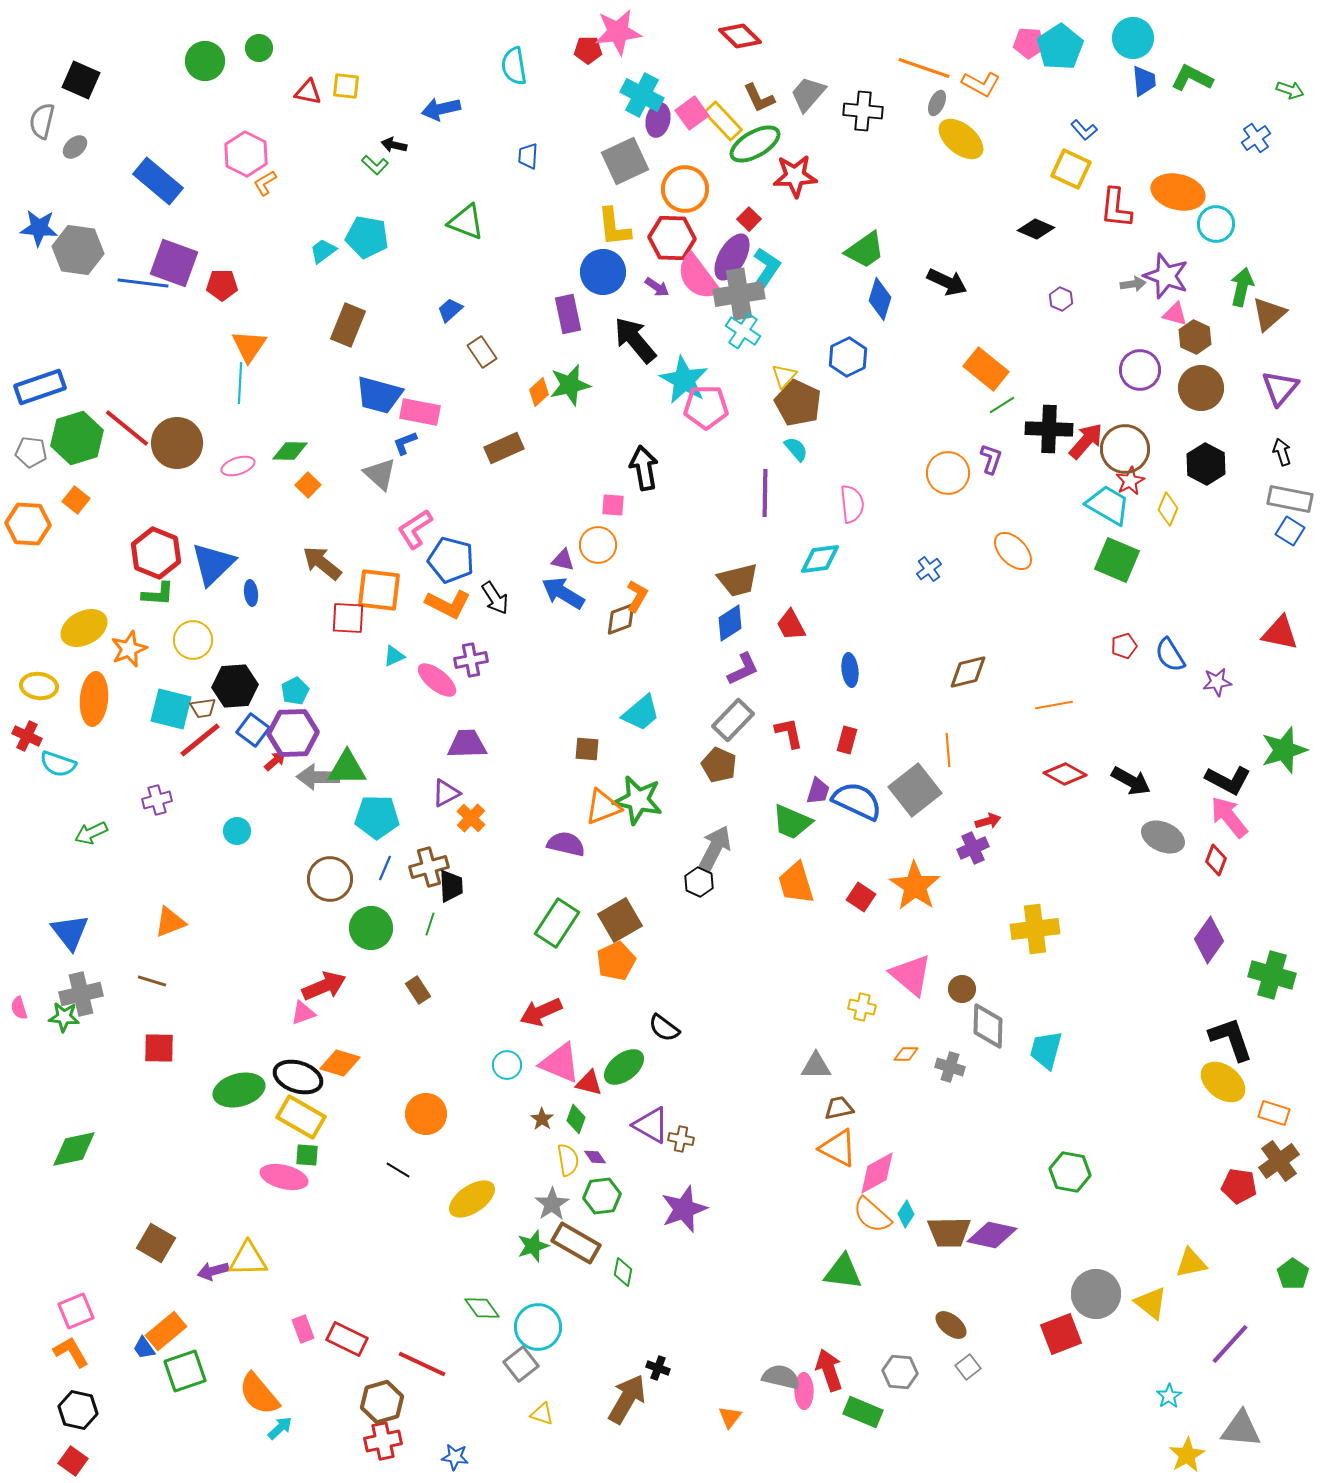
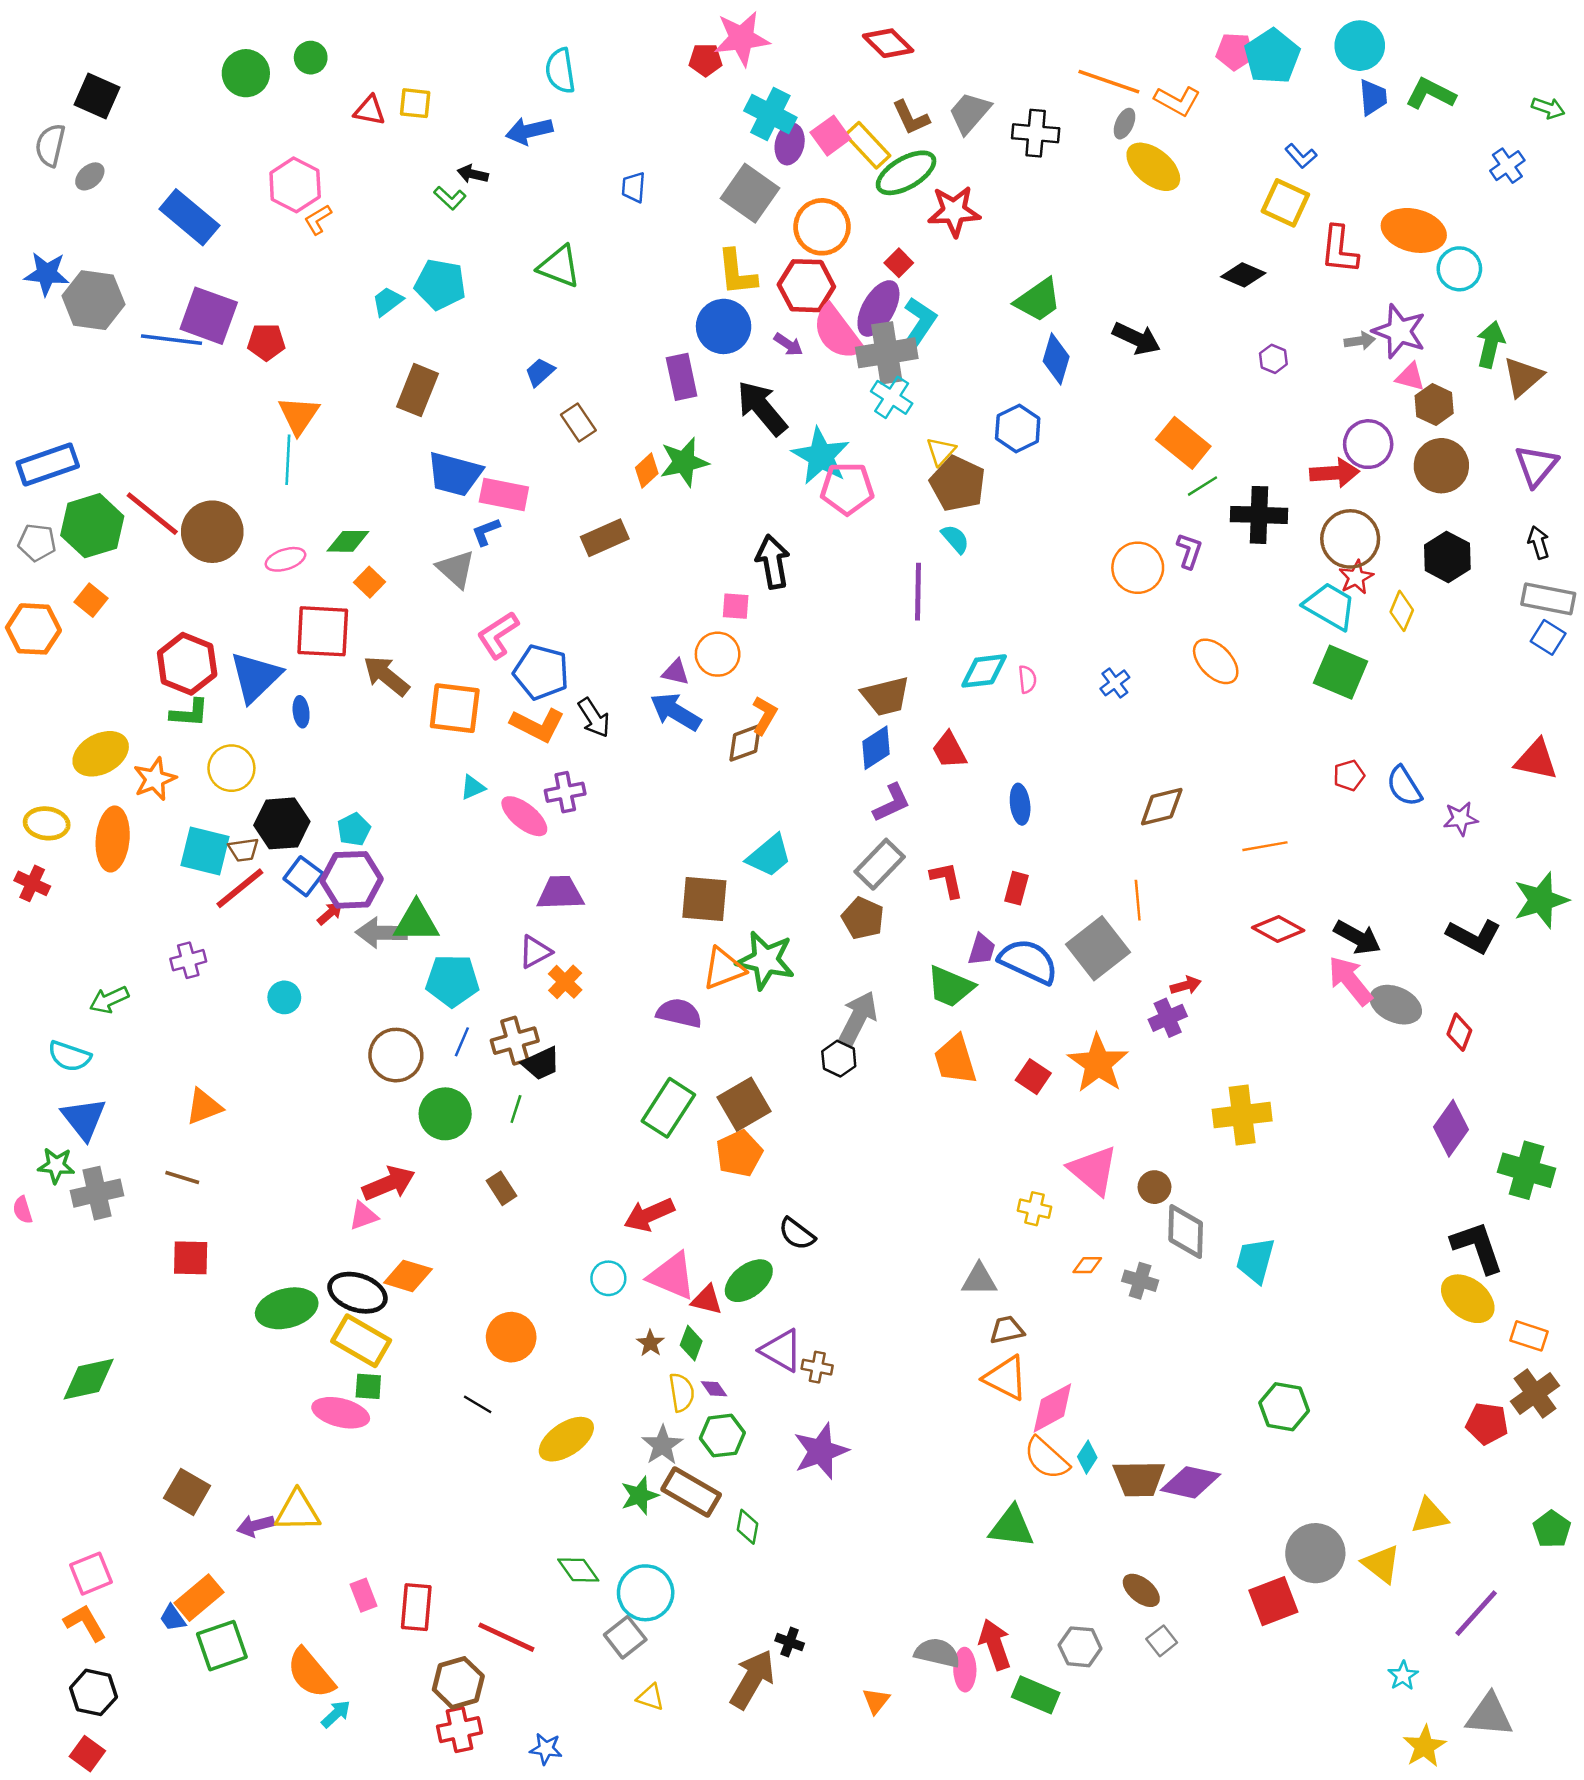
cyan semicircle: (514, 66) -> (560, 71), moved
gray square: (625, 161) -> (750, 193), turned -30
red arrow: (1086, 441) -> (1335, 473), moved, turned 45
pink semicircle: (852, 504) -> (1027, 679), moved, size x0.6
red square: (348, 618) -> (323, 631), moved, size x1.4
brown square: (587, 749) -> (704, 899), size x1.6
cyan semicircle: (58, 764) -> (69, 1056), moved
pink arrow: (1229, 817) -> (1350, 981), moved
black trapezoid: (451, 886) -> (541, 1063), turned 68
green star: (64, 1017) -> (56, 1165), moved
red rectangle: (347, 1339) -> (416, 1607), turned 69

